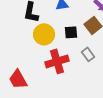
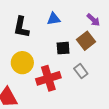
yellow circle: (44, 34) -> (22, 63), moved

